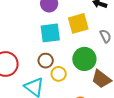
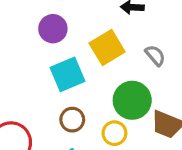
yellow circle: (59, 74) -> (114, 133), moved

